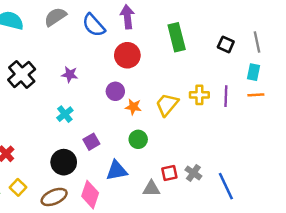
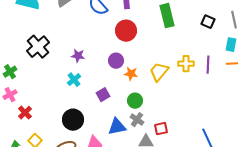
purple star: (70, 74) -> (78, 56), moved
purple square: (91, 142) -> (103, 95), moved
gray cross: (193, 173) -> (137, 120), moved

